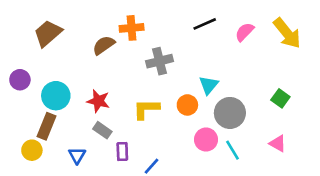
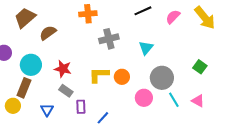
brown semicircle: (104, 45) -> (48, 33), moved
cyan triangle: (209, 85) -> (146, 48), moved
orange circle: (187, 105) -> (122, 77), moved
cyan line: (233, 150) -> (174, 100), moved

